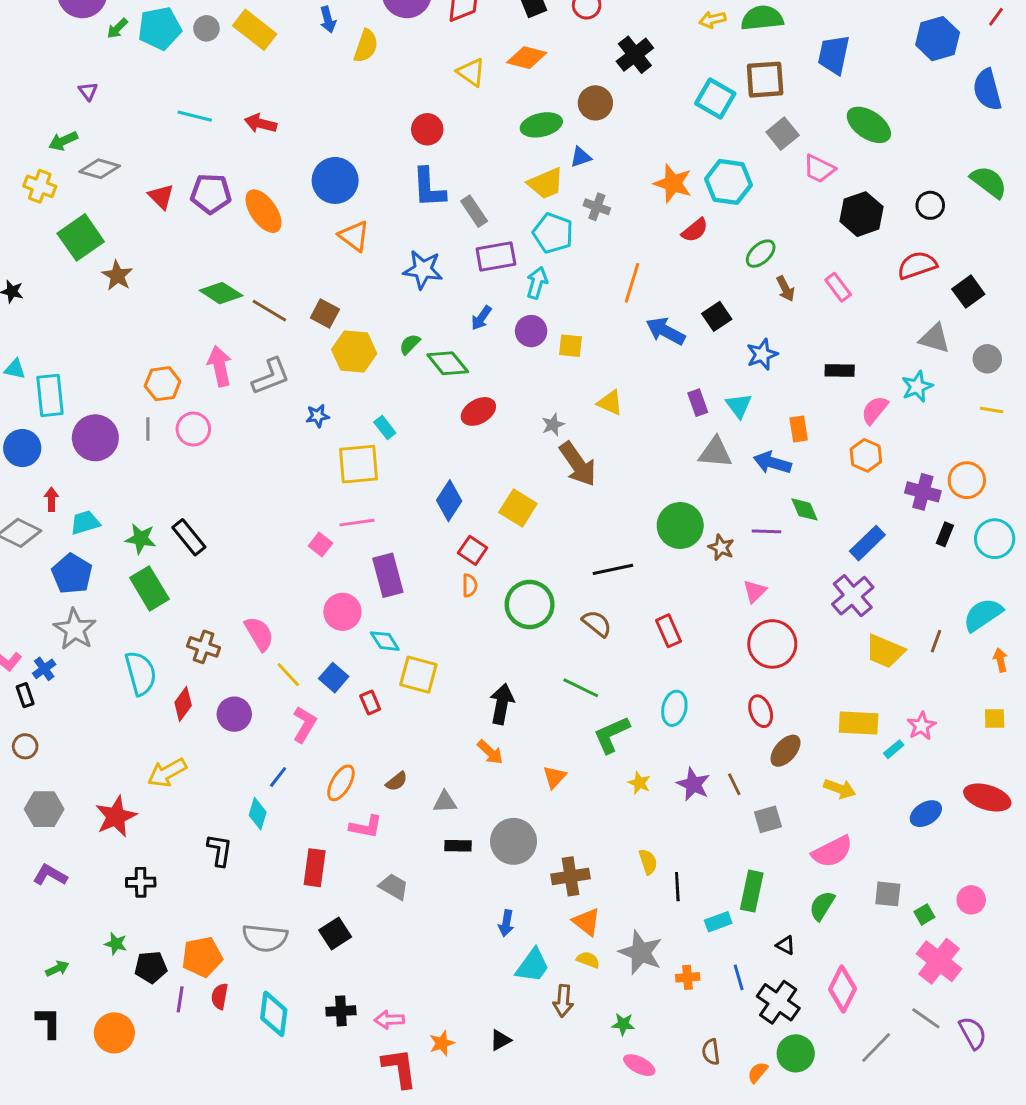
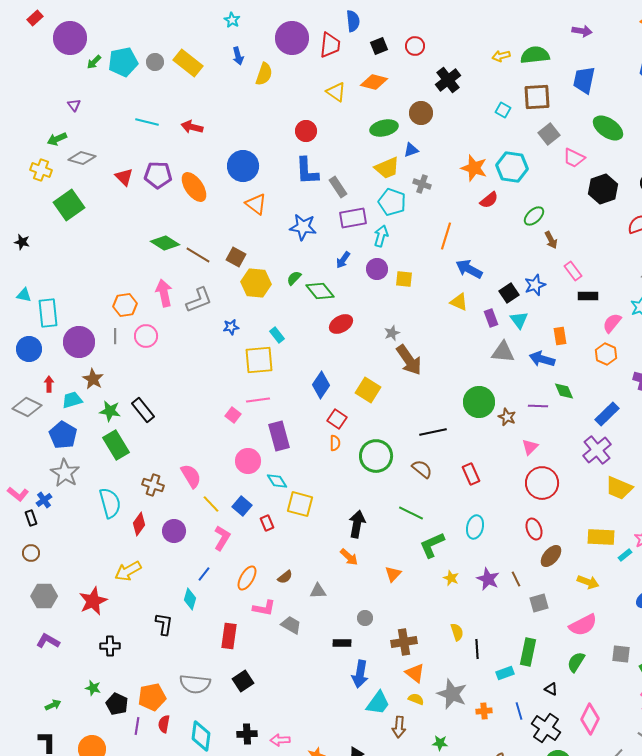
cyan square: (715, 99) -> (503, 110), size x0.6
brown star: (117, 275) -> (93, 379), moved
pink rectangle: (838, 287) -> (573, 271), moved
black square: (717, 316) -> (509, 293), moved
yellow triangle: (610, 403) -> (459, 302), moved
gray circle: (514, 841) -> (365, 618), size x0.5
black rectangle: (458, 846) -> (342, 643), moved
gray trapezoid: (394, 887) -> (291, 625), moved
blue arrow: (506, 923) -> (360, 674), size x1.5
black pentagon: (151, 967) -> (117, 704), turned 30

